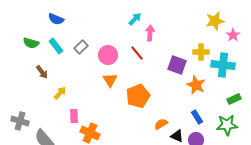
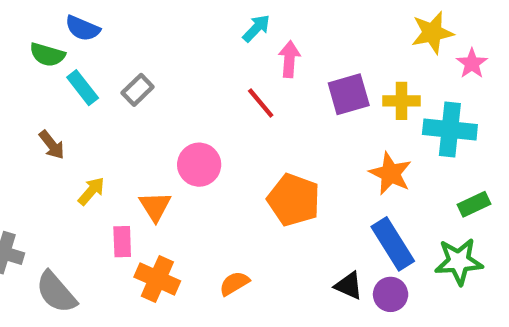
green semicircle: (31, 43) -> (47, 55), moved
pink circle: (108, 55) -> (199, 165), moved
purple square: (177, 65) -> (349, 94), moved, turned -36
orange triangle: (110, 80) -> (155, 206), moved
orange pentagon: (138, 96) -> (294, 200), moved, turned -30
blue rectangle: (197, 117) -> (393, 244), size x1.6
orange semicircle: (161, 124) -> (234, 283), moved

